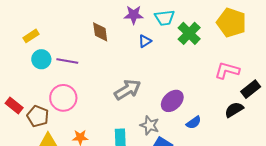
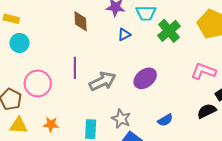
yellow rectangle: (31, 36) -> (11, 19), turned 42
purple line: (67, 61) -> (75, 68), moved, turned 75
purple ellipse: (172, 101) -> (145, 78), moved

